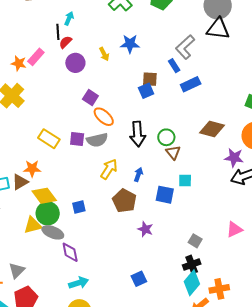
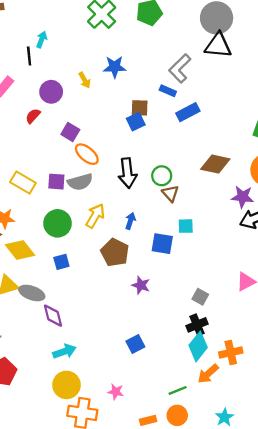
red semicircle: (65, 42) -> (33, 116), moved
blue rectangle: (174, 66) -> (168, 91), turned -32
green circle: (48, 213) -> (58, 223), moved

